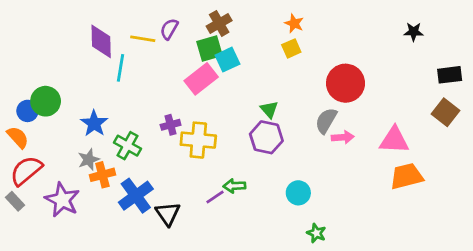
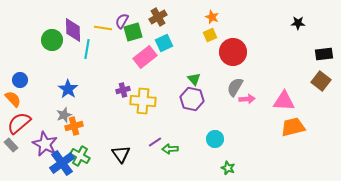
green square: (209, 48) -> (133, 32), moved
red circle: (346, 83) -> (233, 52), moved
green circle: (46, 101) -> (52, 40), moved
green cross: (127, 146) -> (80, 156), moved
green arrow: (234, 186) -> (170, 149), moved
blue cross: (136, 196) -> (62, 163), moved

